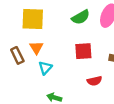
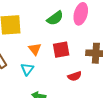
orange triangle: (36, 48) -> (35, 49), moved

